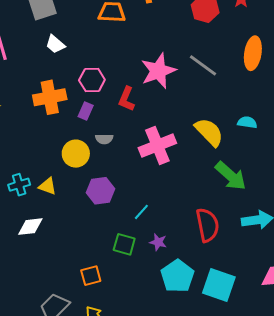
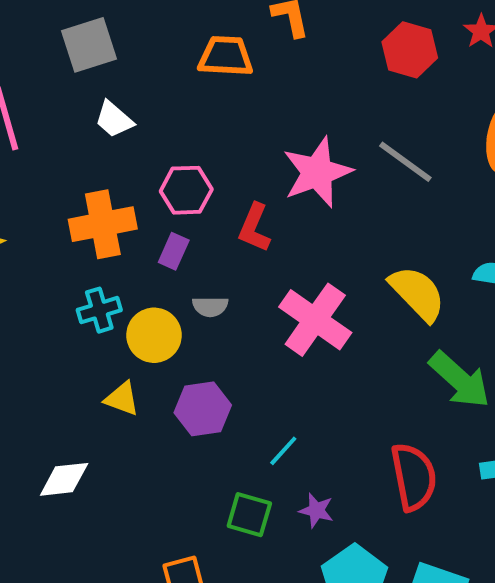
pink cross: (157, 146) -> (315, 320), turned -33
cyan cross: (19, 185) -> (99, 310), moved
yellow triangle: (48, 186) -> (122, 399), moved

